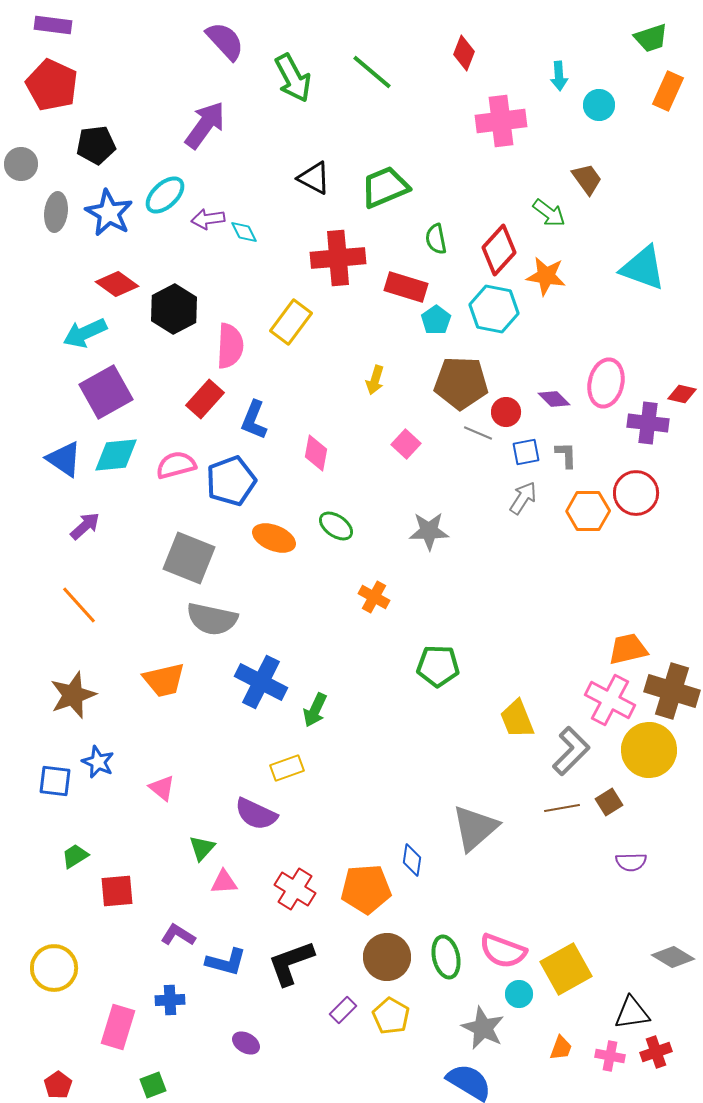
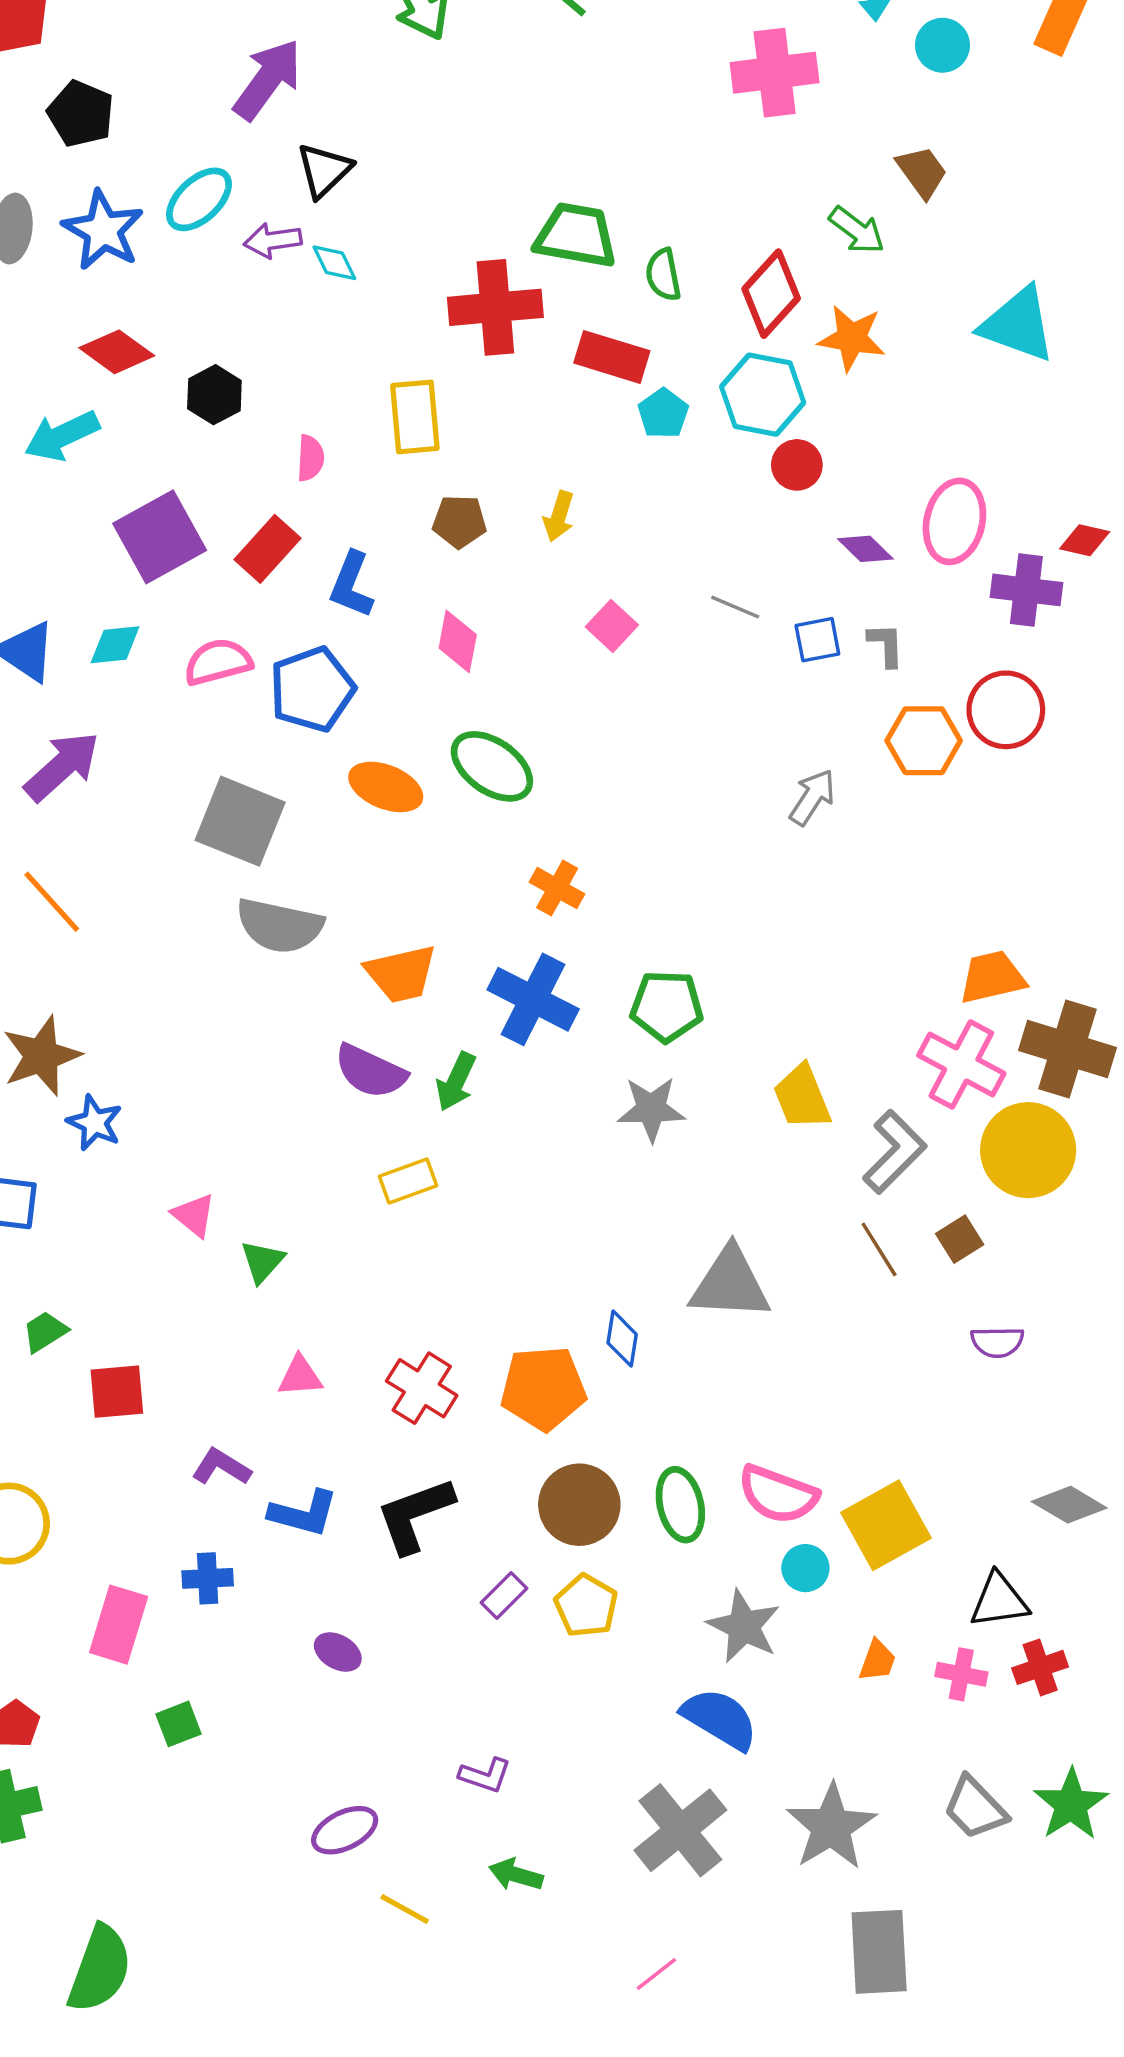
black pentagon: (96, 145) -> (81, 114), turned 30
black triangle: (314, 178) -> (324, 170), moved, turned 48
green trapezoid: (385, 187) -> (576, 235), moved, turned 33
black hexagon: (174, 309) -> (214, 395), size x0.7
yellow rectangle: (291, 322) -> (415, 417), turned -42
pink semicircle: (230, 346) -> (310, 458), size x0.6
brown pentagon: (461, 383) -> (459, 521), moved, size x0.6
purple square: (106, 392) -> (160, 537), moved
red circle: (506, 412) -> (797, 465), moved
cyan diamond: (116, 455) -> (115, 645), size x0.7
gray arrow: (523, 498) -> (812, 797), moved
purple arrow: (85, 526) -> (62, 766), size x1.5
green ellipse: (336, 526) -> (492, 766), size x1.4
gray star: (429, 531) -> (651, 1109), moved
orange trapezoid: (164, 680) -> (401, 974), moved
blue cross: (261, 682) -> (533, 999), moved
blue star: (98, 762) -> (95, 1123), moved
brown line: (562, 808) -> (879, 1249), turned 68
purple semicircle: (256, 814) -> (370, 1071), moved
gray triangle: (475, 828) -> (730, 1284), turned 44
green triangle: (202, 848) -> (262, 1261), moved

